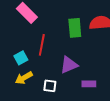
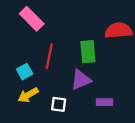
green rectangle: (75, 28) -> (88, 52), moved

